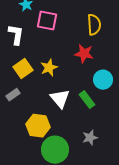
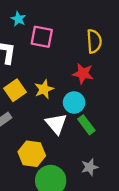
cyan circle: (103, 80) -> (74, 102), moved

